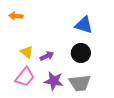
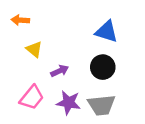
yellow triangle: (27, 52) -> (34, 49), moved

